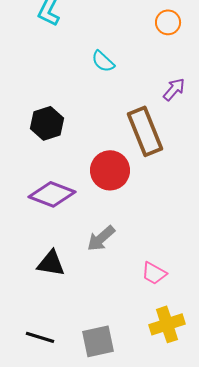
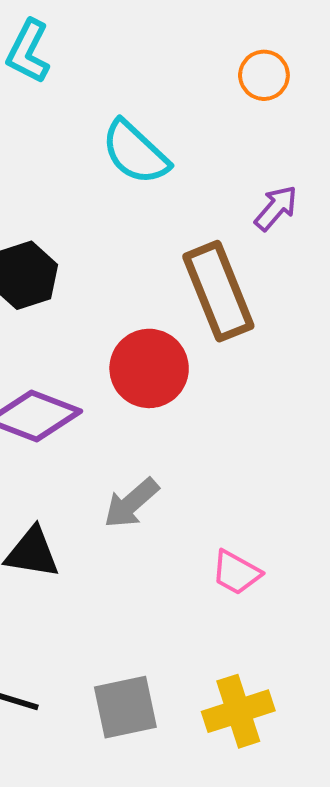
cyan semicircle: (103, 61) -> (135, 153), size x1.5
yellow cross: (167, 324) -> (238, 711), moved

